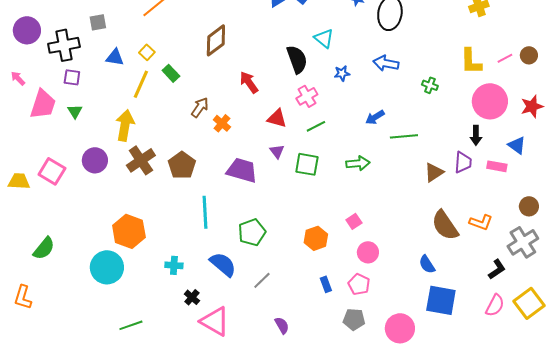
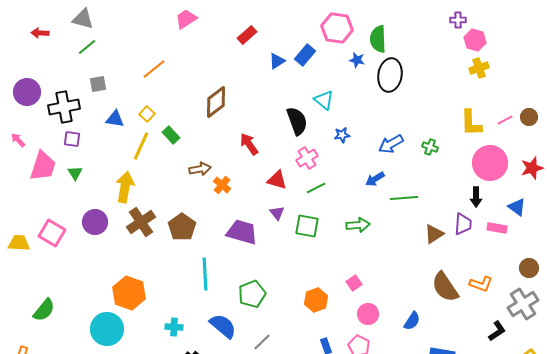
blue arrow: (386, 63) -> (391, 144), moved, turned -40
brown arrow: (200, 107) -> (200, 169), turned 45
blue semicircle: (427, 264) -> (412, 321), moved, turned -114

